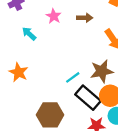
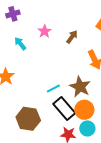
brown arrow: (85, 18) -> (72, 37), turned -64
brown star: (102, 71) -> (80, 87), turned 30

